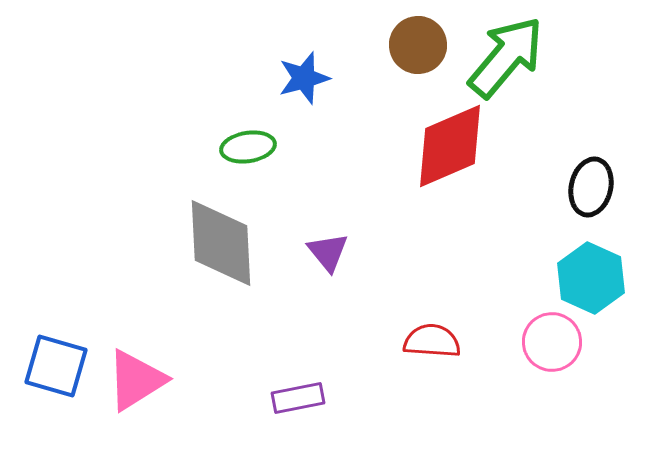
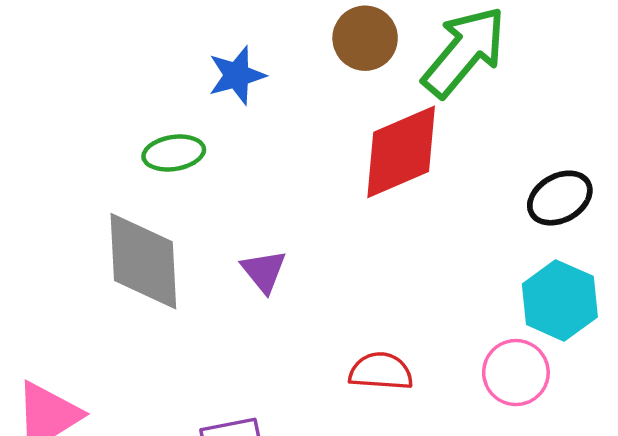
black ellipse: (591, 187) -> (560, 198), turned 48

